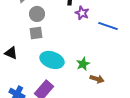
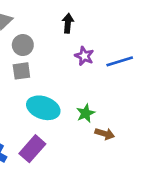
purple star: (82, 13) -> (84, 56), moved
blue line: (108, 26) -> (120, 61), turned -36

